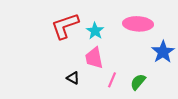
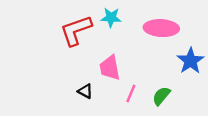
cyan star: (95, 31) -> (111, 18), moved, turned -30

